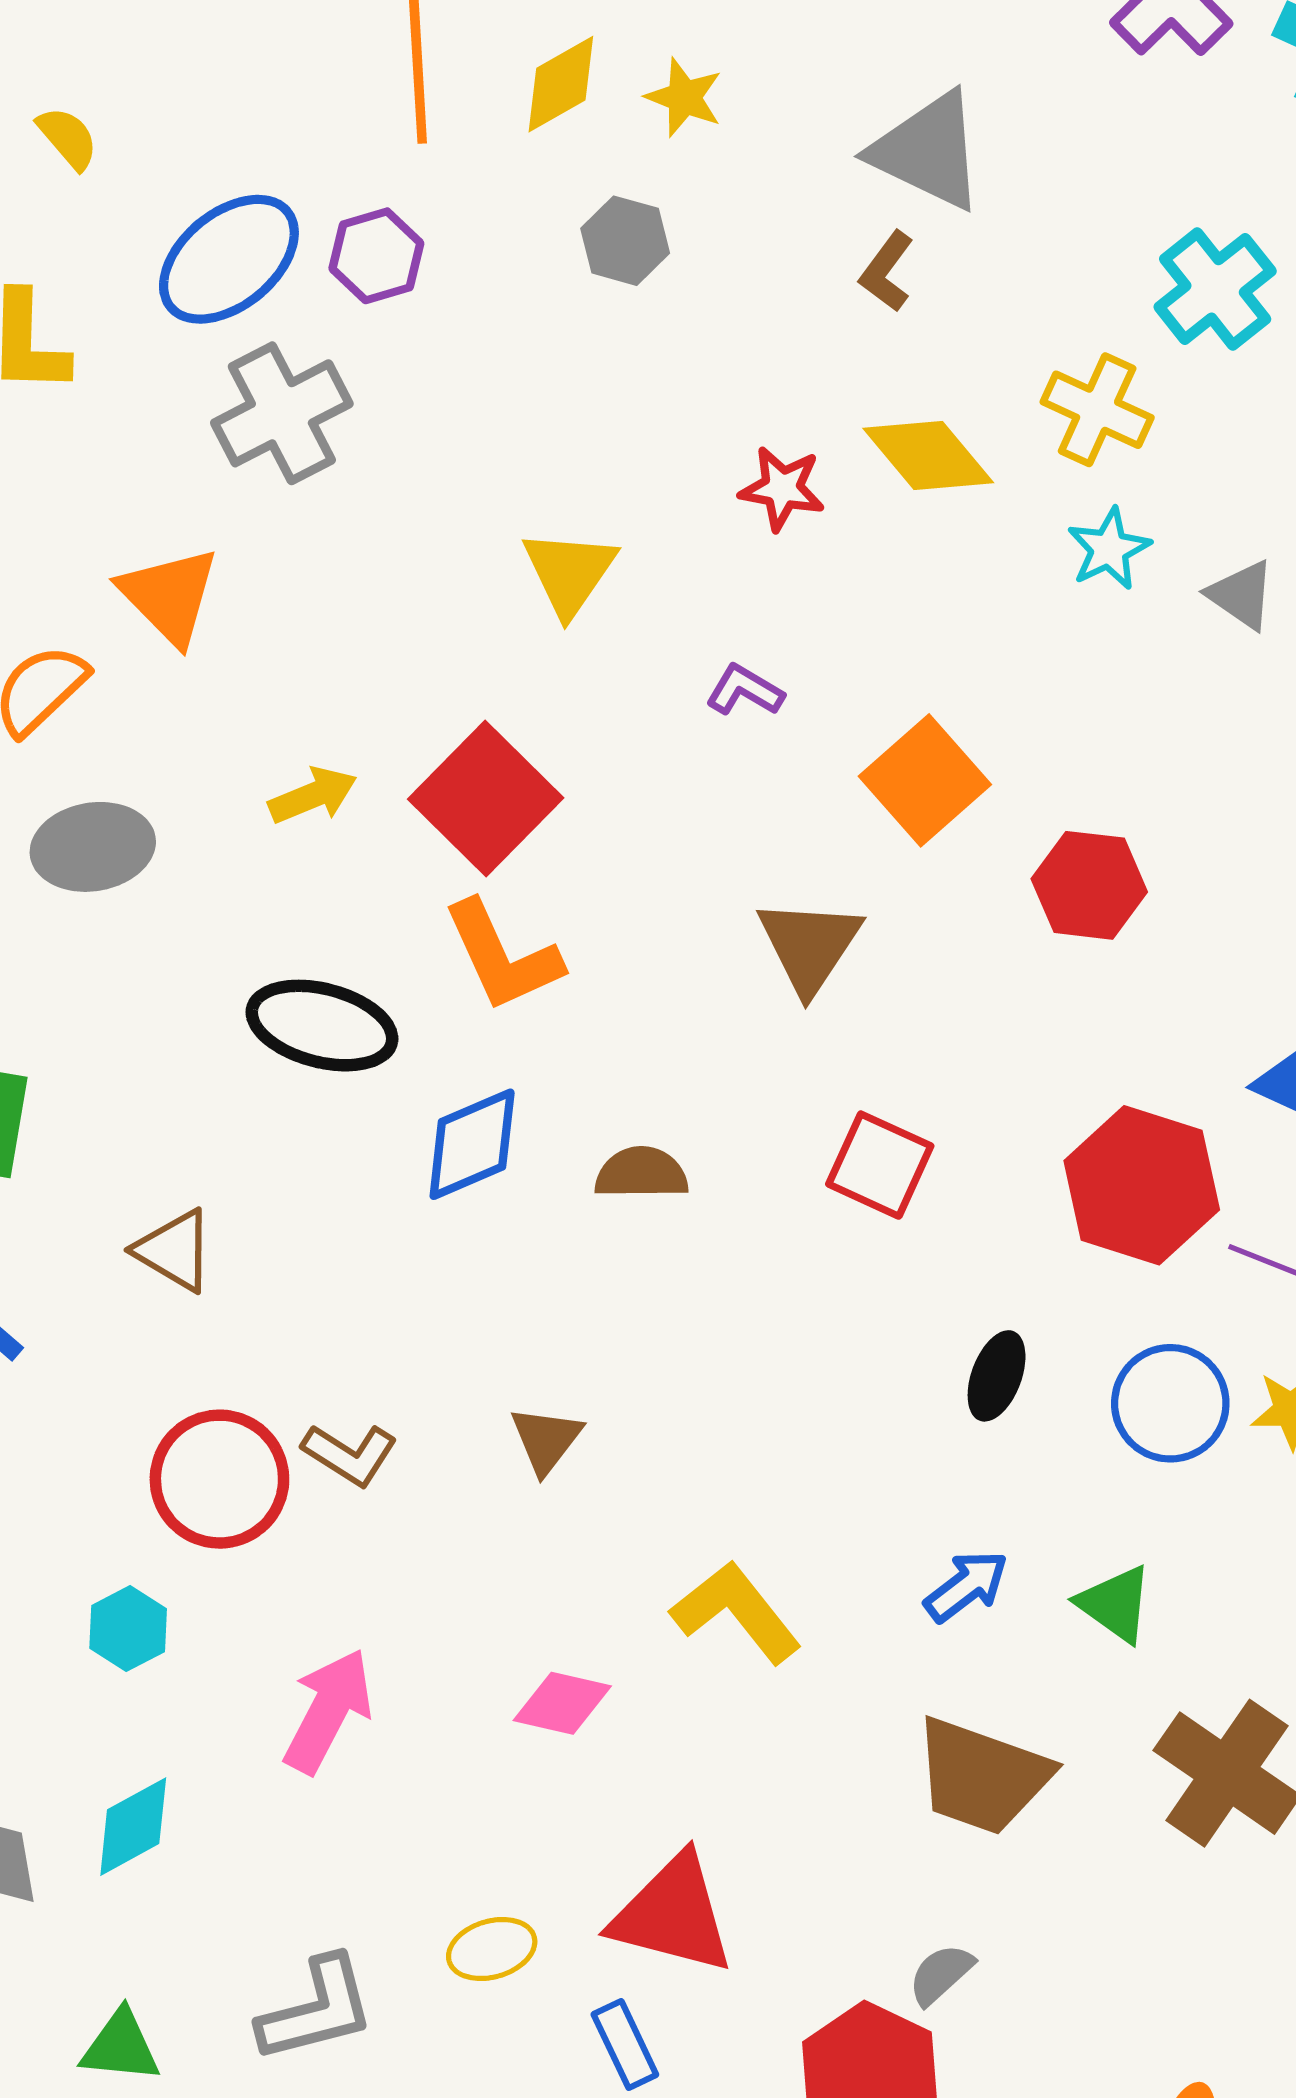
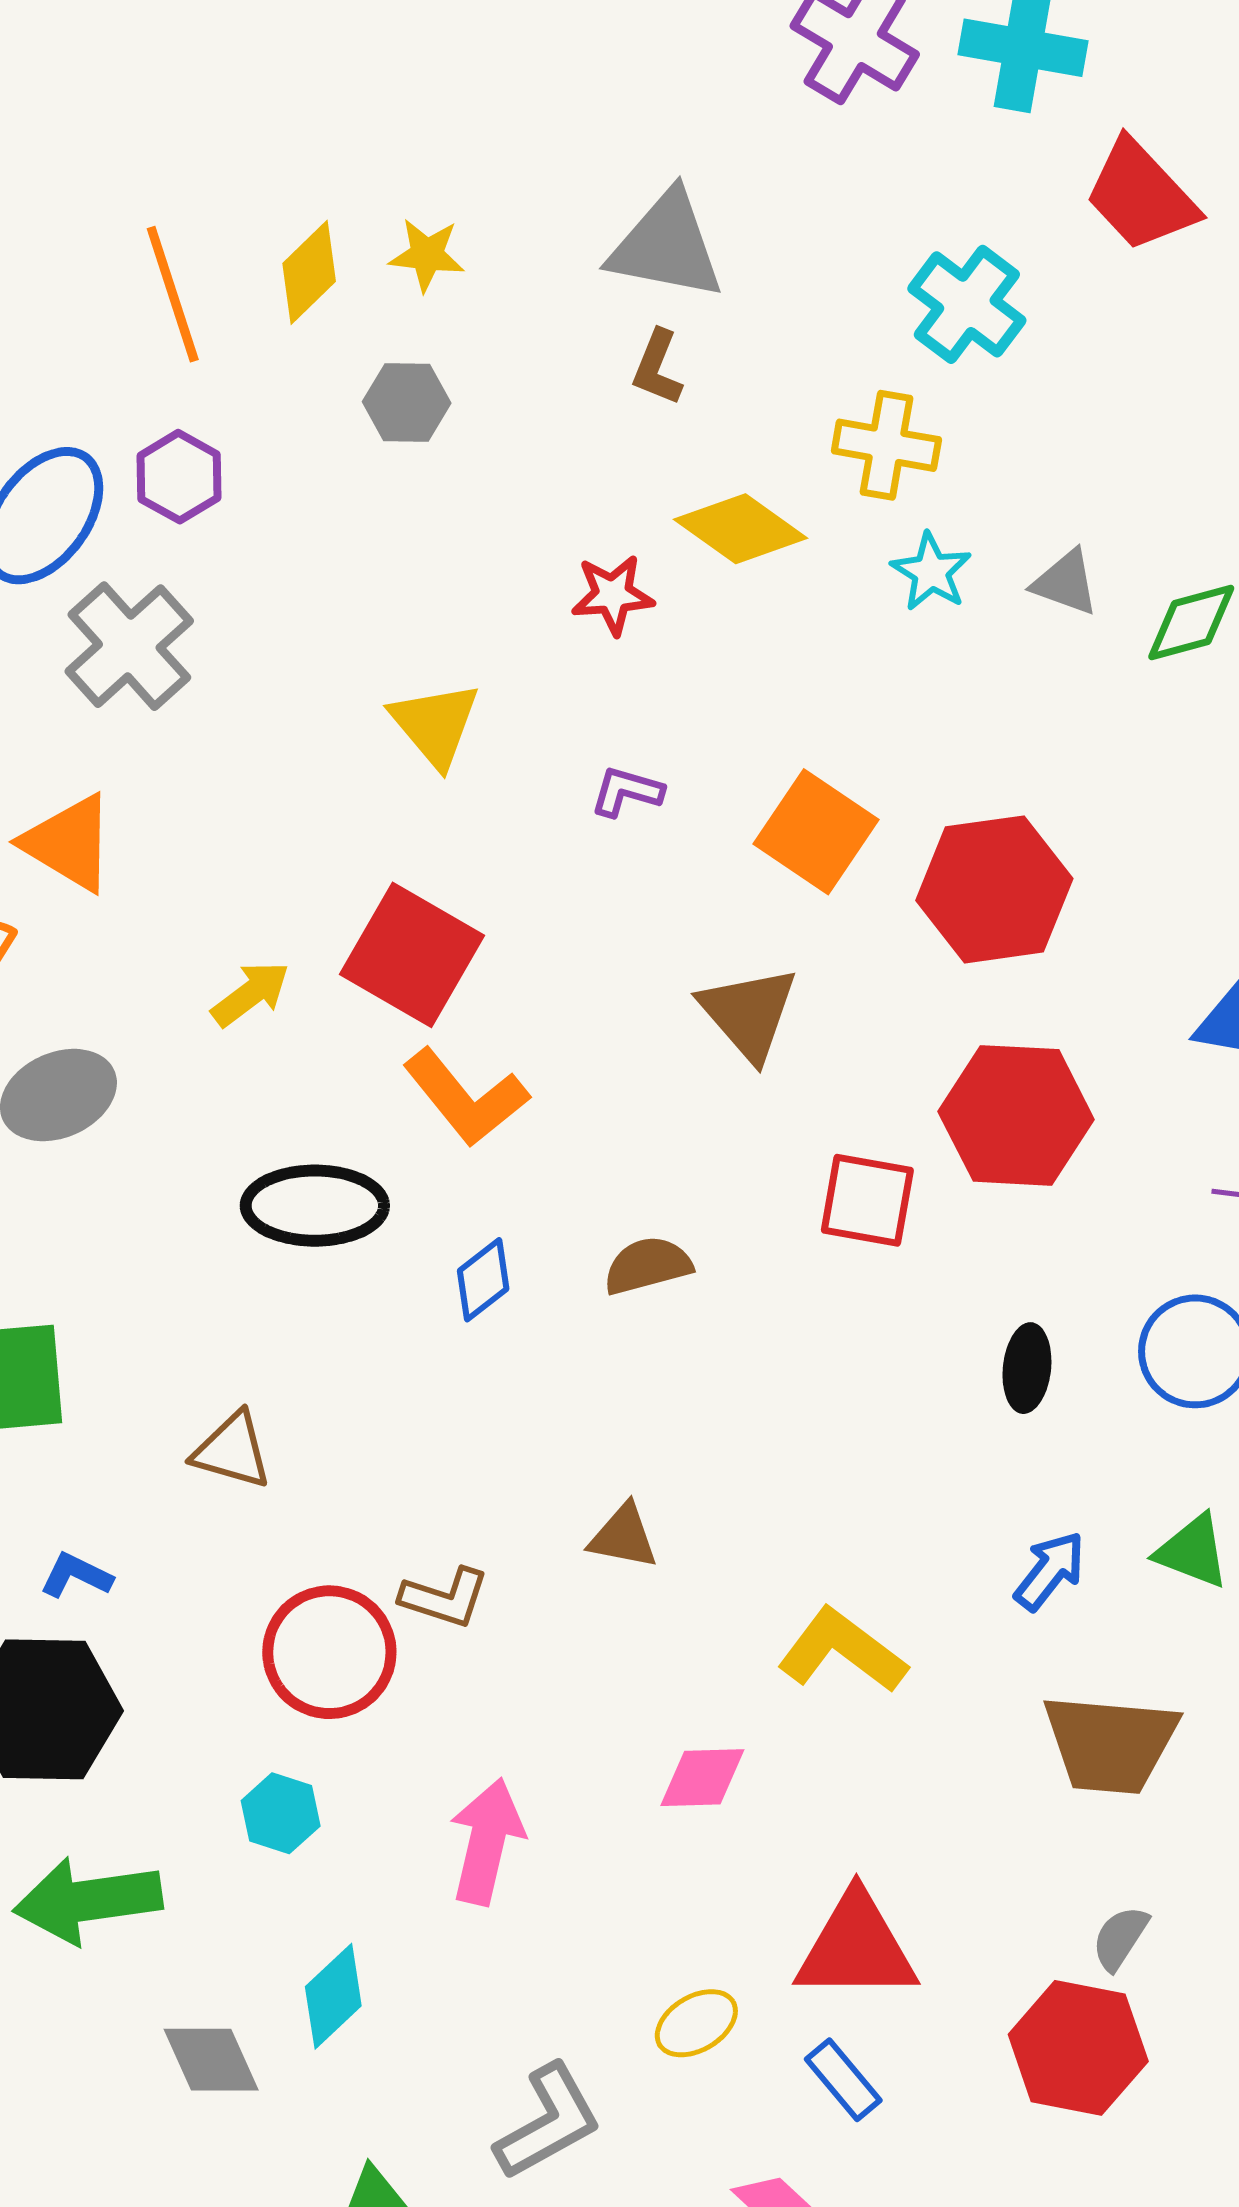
red hexagon: (1089, 885) -> (994, 889), size x1.4
blue diamond: (472, 1144) -> (483, 1280), size x0.7
red hexagon: (1142, 1185) -> (1016, 1115), moved
brown triangle: (546, 1440) -> (623, 1536), turned -42

